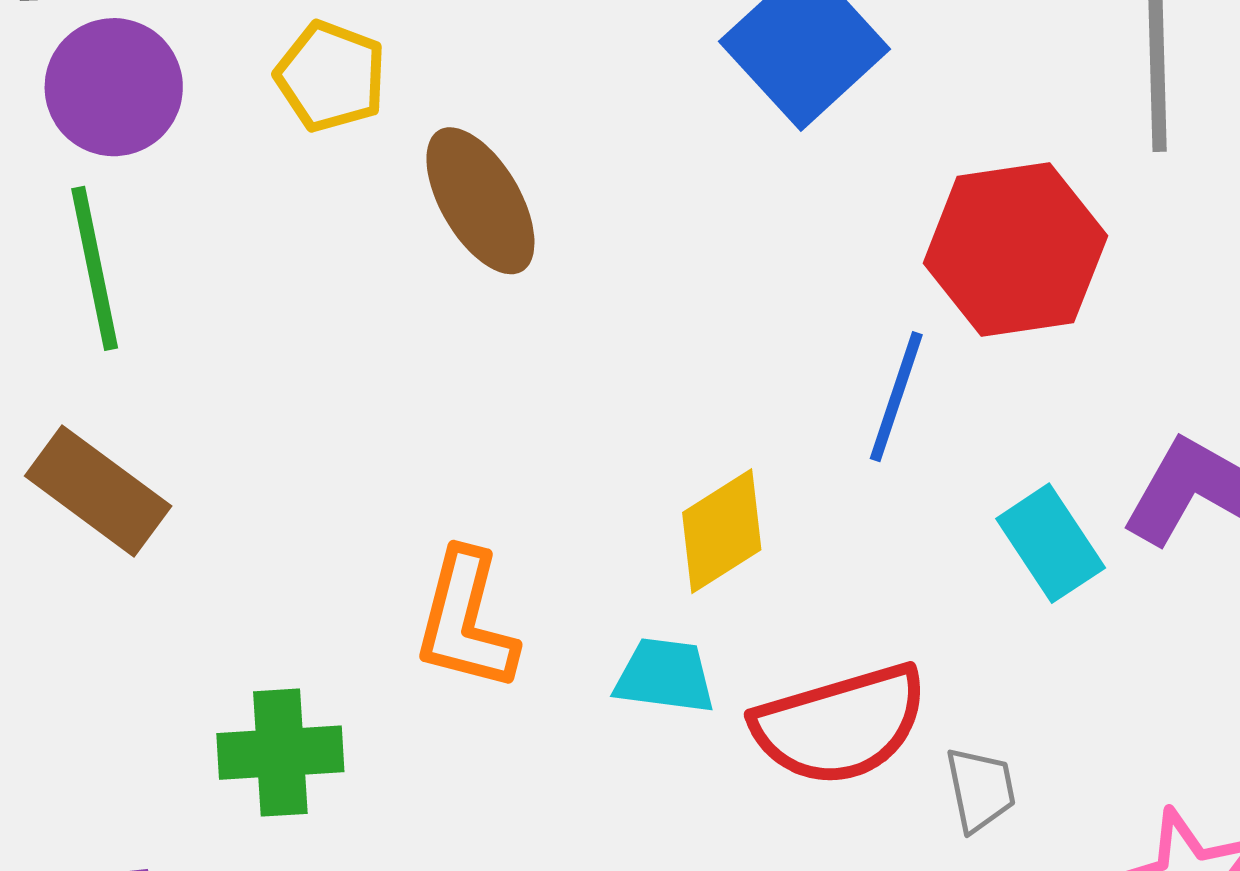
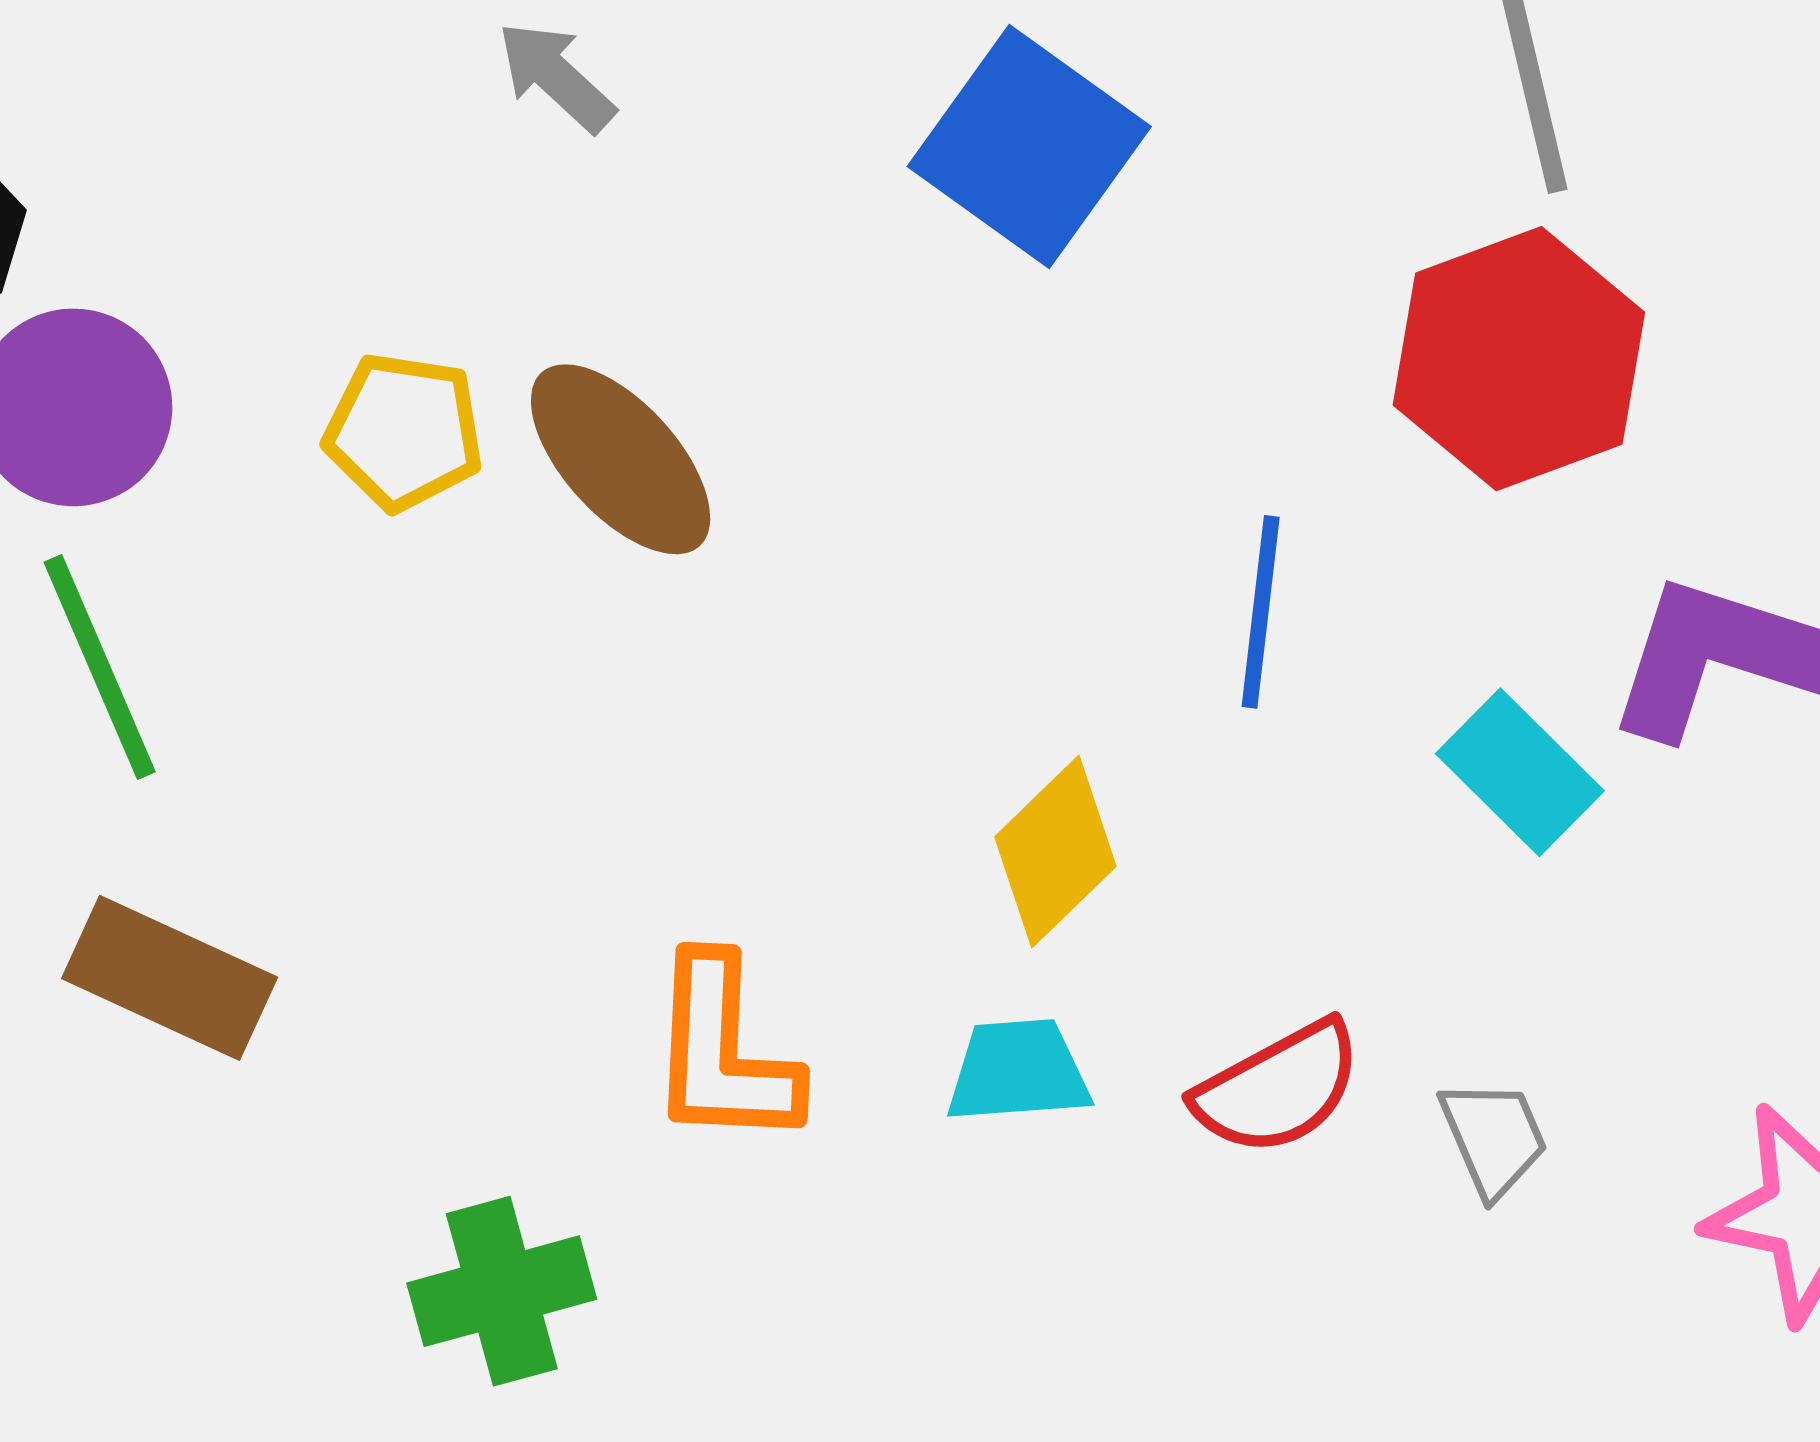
yellow pentagon: (331, 76) -> (404, 432), moved
red hexagon: (1015, 250) -> (1519, 359), moved
red semicircle: (840, 725) -> (1278, 1088), size x0.7

